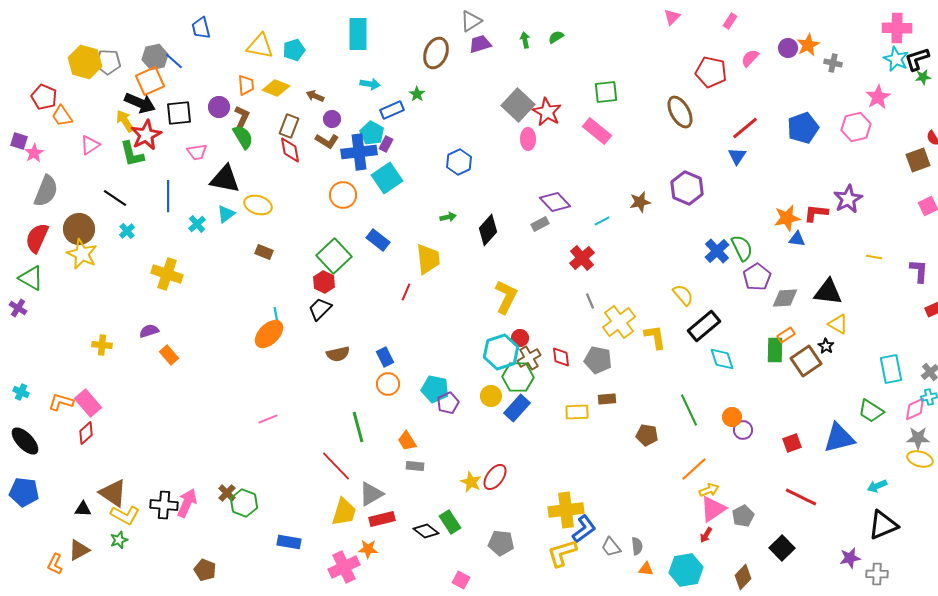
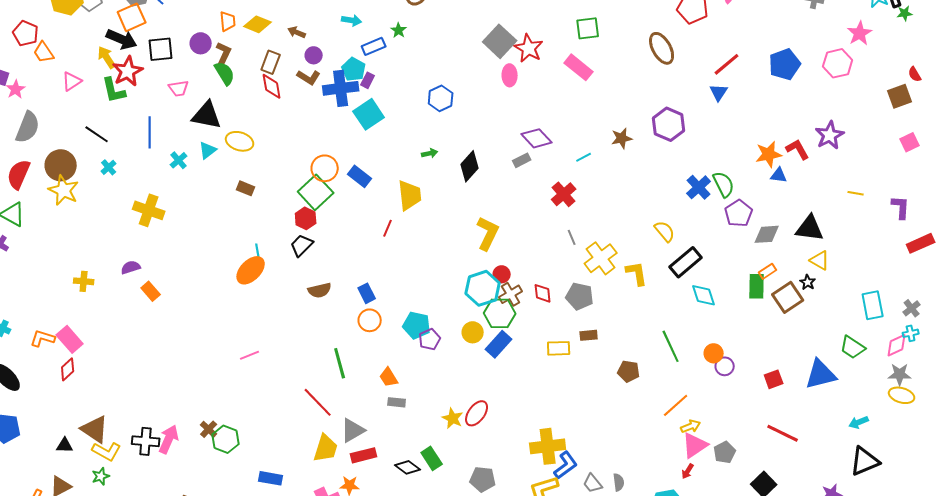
orange circle: (343, 195) -> (325, 168), moved
red L-shape: (816, 213) -> (798, 149), turned 55

